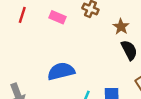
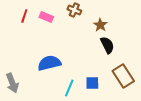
red line: (22, 15) -> (24, 16), moved

